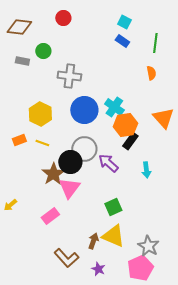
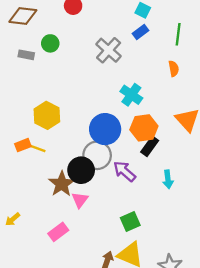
blue rectangle: (122, 41) -> (140, 32), turned -72
gray cross: (69, 76) -> (109, 50), moved, turned 35
cyan cross: (114, 107) -> (131, 95), moved
blue circle: (84, 110) -> (105, 129), moved
yellow line: (42, 143) -> (38, 148), moved
pink triangle: (69, 188) -> (80, 200), size x0.7

